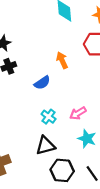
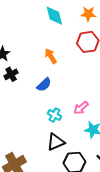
orange arrow: (62, 60) -> (51, 56), moved

